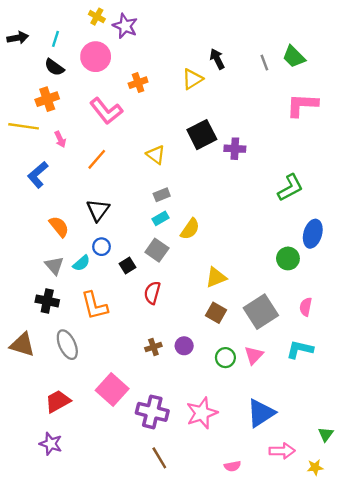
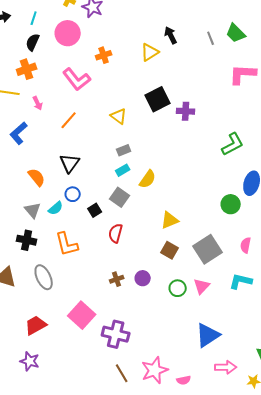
black semicircle: (54, 67) -> (33, 42), turned 78
pink star: (202, 413) -> (155, 370), moved

